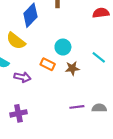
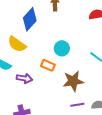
brown star: (72, 68) -> (73, 81), moved, size x1.5

